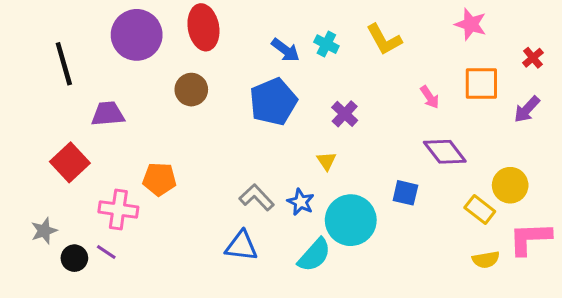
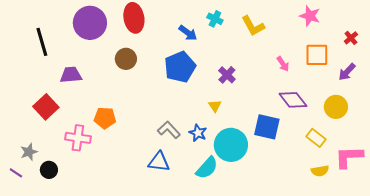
cyan cross: (326, 44) -> (215, 19), moved
yellow circle: (510, 185) -> (336, 107), moved
blue square: (405, 193) -> (267, 127), size x1.5
purple line: (106, 252) -> (16, 173), moved

